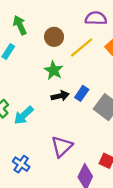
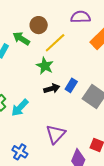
green arrow: (20, 25) -> (21, 39), moved, turned -30
brown circle: (54, 37) -> (39, 25), moved
yellow line: (82, 48) -> (55, 43), moved

